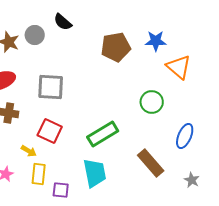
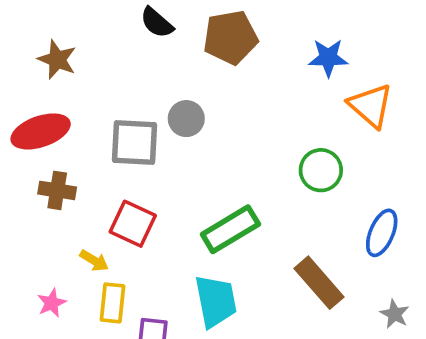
gray circle: (35, 35) -> (186, 119), moved
brown pentagon: (116, 47) -> (230, 37), moved

